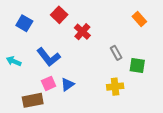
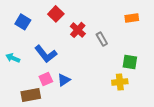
orange rectangle: (139, 19) -> (132, 18), turned -56
gray rectangle: (116, 53) -> (102, 39), moved
yellow cross: (115, 87) -> (120, 82), moved

